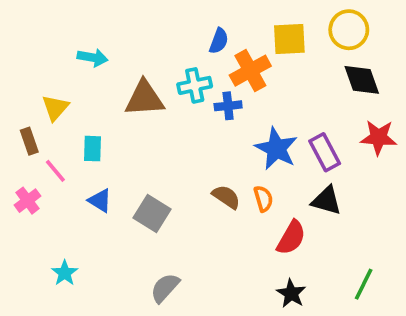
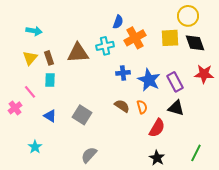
yellow square: (289, 39) -> (170, 38), moved
cyan arrow: (93, 58) -> (34, 31), moved
blue cross: (228, 106) -> (123, 73), moved
brown rectangle: (29, 141) -> (49, 58), moved
blue triangle: (100, 201) -> (50, 116), moved

